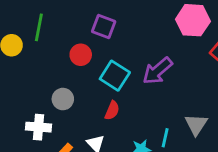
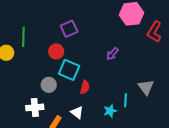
purple square: (104, 27) -> (69, 29), turned -36
purple arrow: (157, 71) -> (112, 54), size x0.6
cyan square: (115, 76) -> (69, 70), moved

